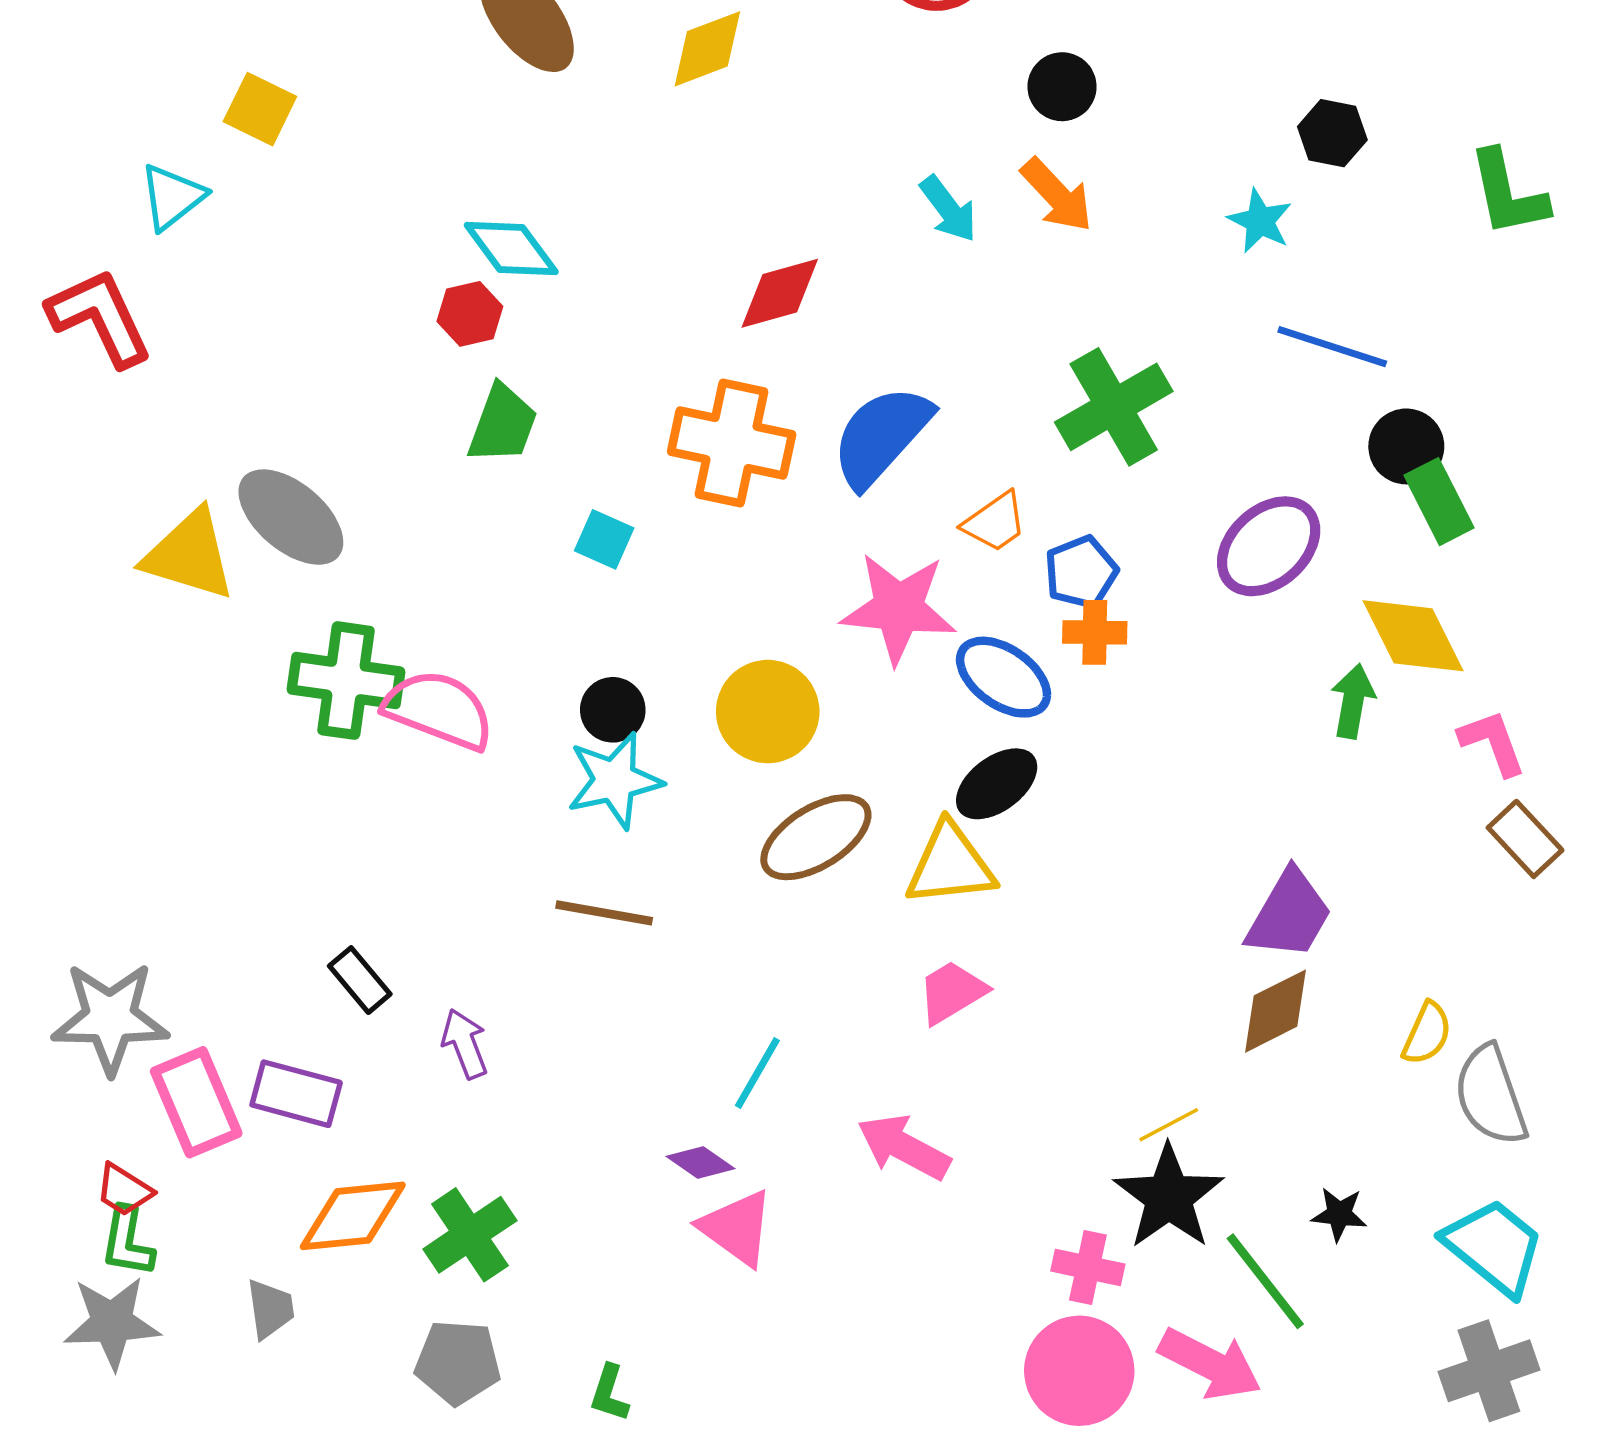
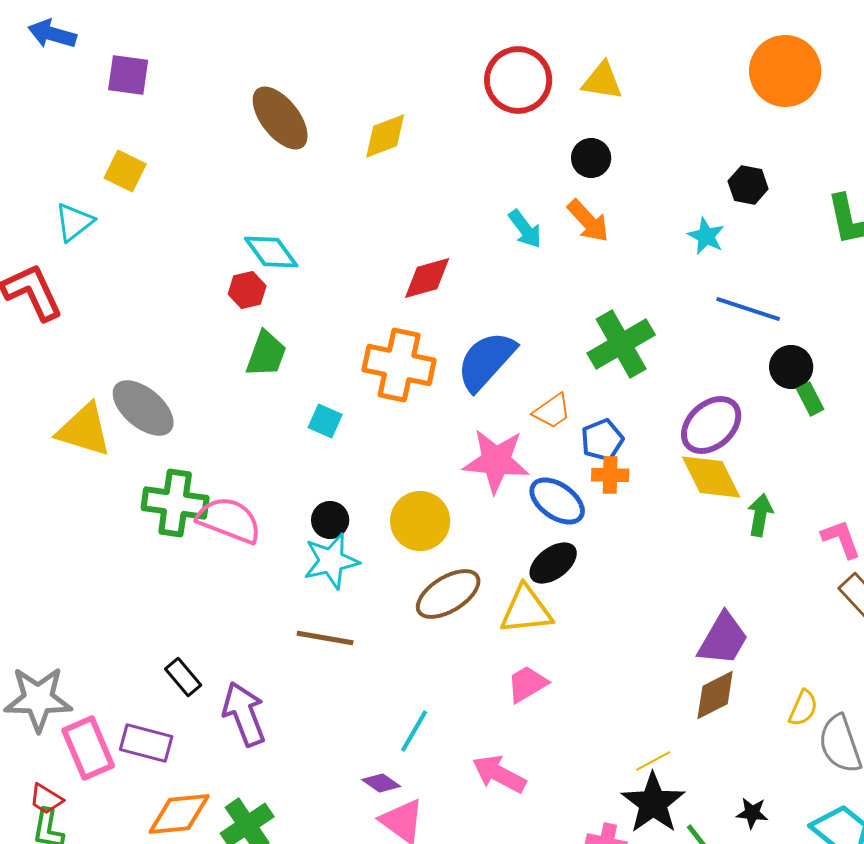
green rectangle: (1439, 502) -> (810, 399), size x0.7
yellow diamond: (1413, 636) -> (711, 477), moved
purple arrow: (465, 1044) -> (244, 714), size x1.6

